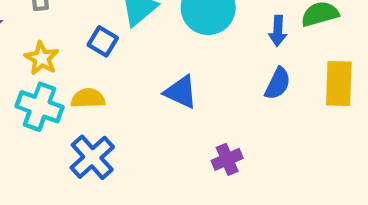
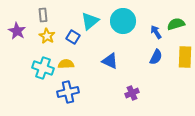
blue arrow: (278, 31) -> (156, 32), turned 144
yellow star: (42, 58) -> (47, 36), moved
blue cross: (92, 157) -> (68, 92), turned 30

